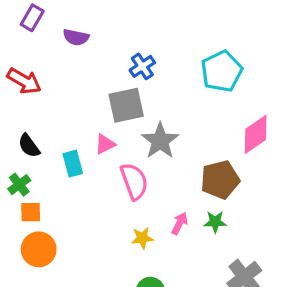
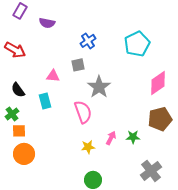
gray square: (126, 105) -> (78, 65), size x0.6
pink triangle: (105, 144) -> (53, 76), moved, turned 32
brown pentagon: (220, 180) -> (160, 119), moved

